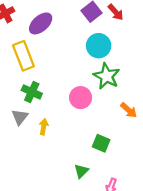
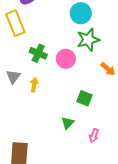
green star: (107, 76) -> (88, 40), turned 30
green cross: (32, 92) -> (38, 53), moved

